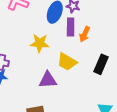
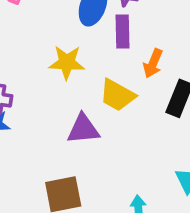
orange arrow: (85, 34) -> (153, 63), moved

